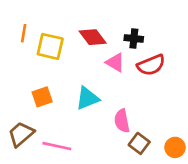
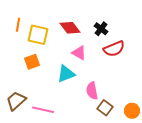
black cross: (134, 39) -> (101, 29), turned 32
pink triangle: (115, 62) -> (79, 53), moved
orange square: (42, 97) -> (32, 62), moved

